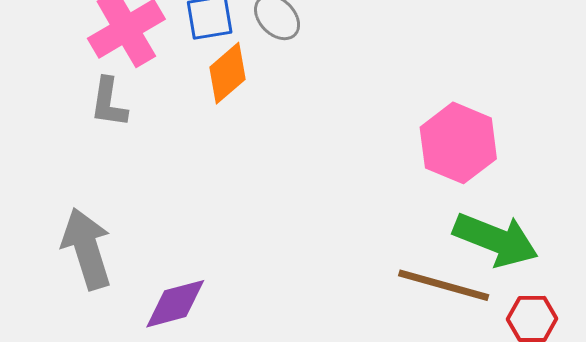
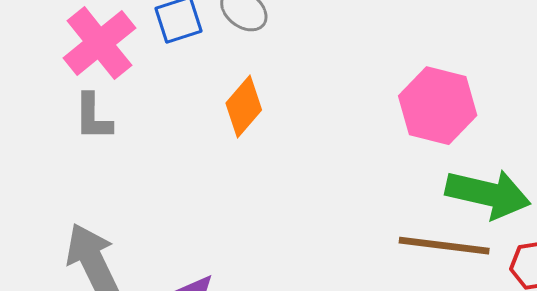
orange diamond: (228, 73) -> (244, 107), moved

